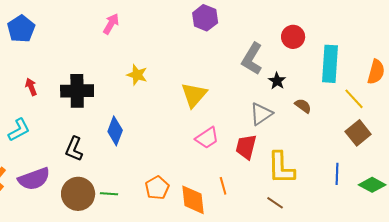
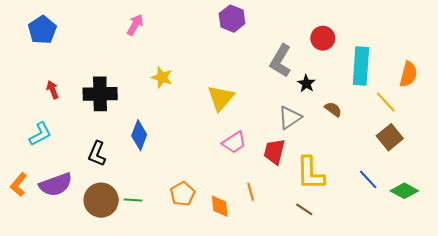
blue line: (337, 174) -> (368, 179), turned -45
orange diamond: (193, 200) -> (220, 206), size x0.7

